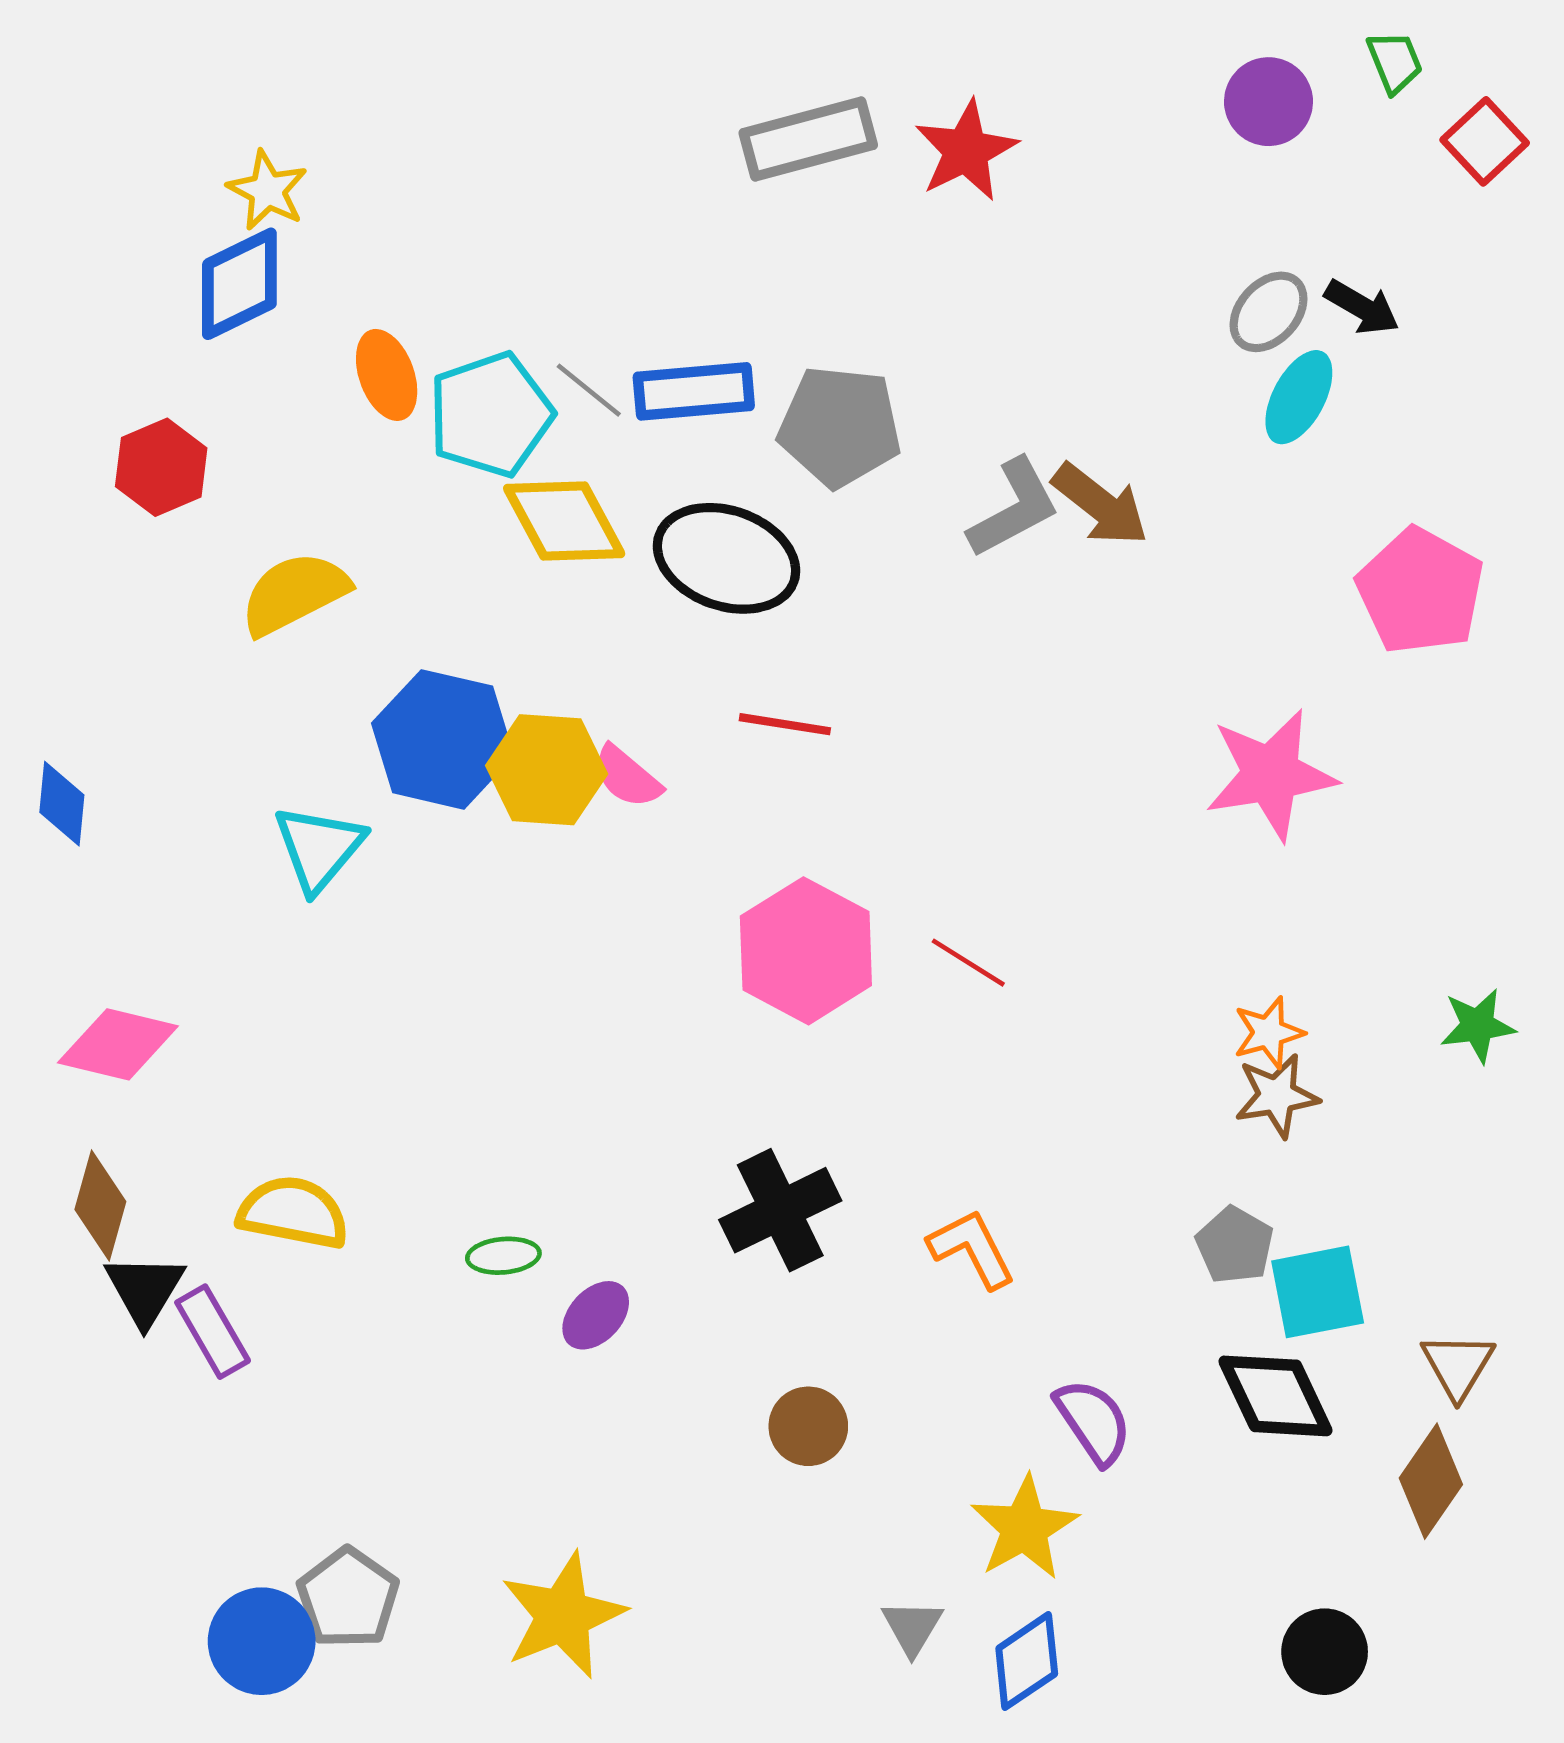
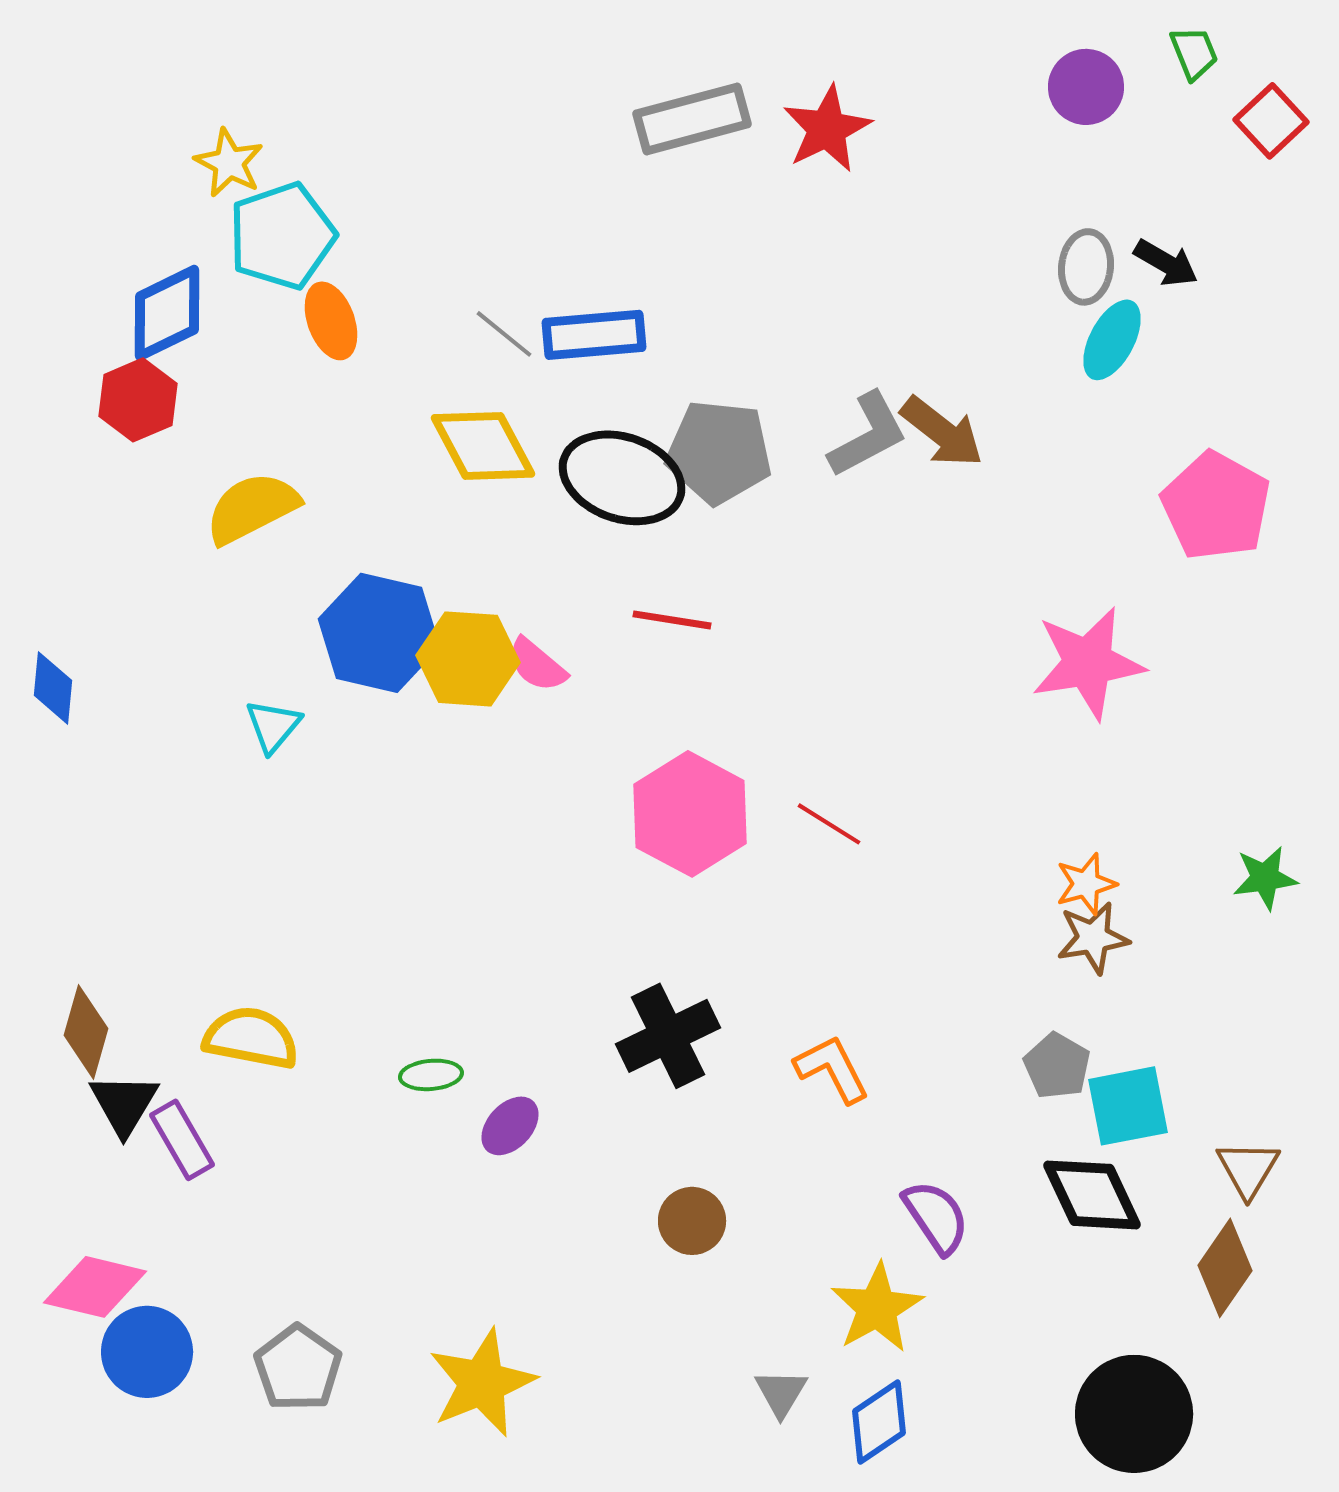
blue diamond: (239, 284) -> (167, 313), moved
gray ellipse: (1269, 312) -> (1086, 267), turned -36
cyan pentagon: (491, 415) -> (282, 236), moved
gray pentagon: (840, 426) -> (719, 452), moved
cyan triangle: (319, 848) -> (273, 726), size x0.7
pink diamond: (118, 1044) -> (95, 1287), moved
blue circle: (262, 1641) -> (147, 1352), moved
black circle: (1325, 1652) -> (1134, 1414), size x1.6

